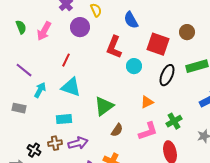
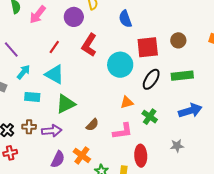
red square: (158, 44) -> (148, 47), turned -35
red L-shape: (114, 47) -> (89, 45), moved
cyan circle: (134, 66) -> (120, 65), size x1.6
green triangle: (104, 106) -> (66, 104), moved
cyan rectangle: (64, 119) -> (32, 97), moved
green cross: (174, 121) -> (150, 117), moved, turned -35

